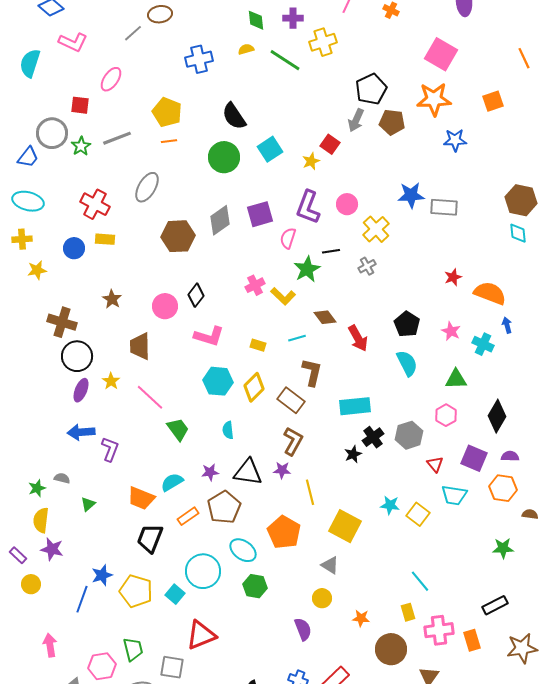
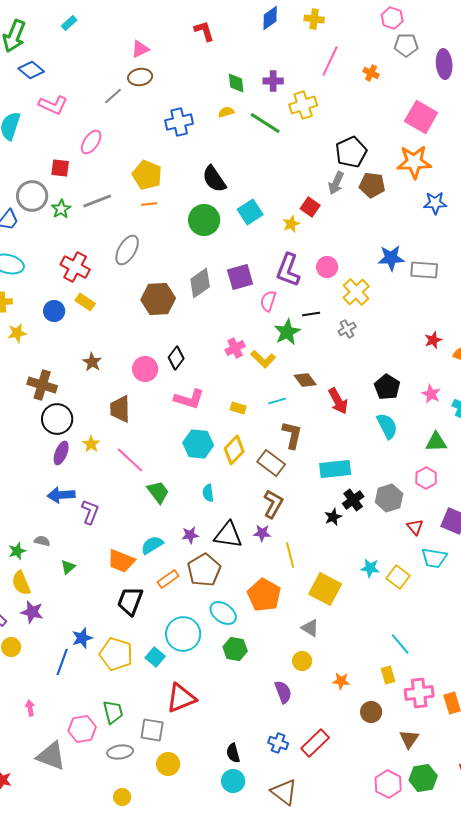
yellow rectangle: (105, 239) -> (85, 302), turned 30
yellow semicircle: (41, 520) -> (21, 583), turned -30
pink arrow: (50, 645) -> (30, 708), size x0.7
brown circle: (391, 649) -> (371, 712), size x0.7

